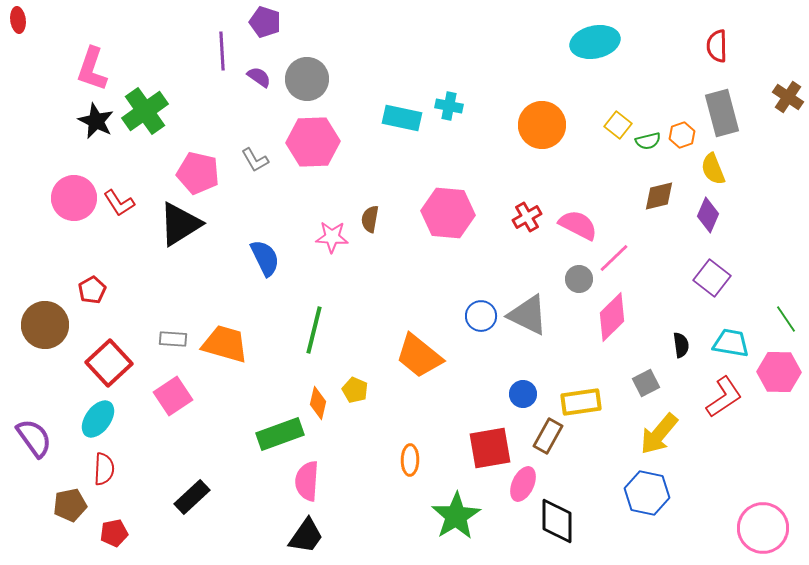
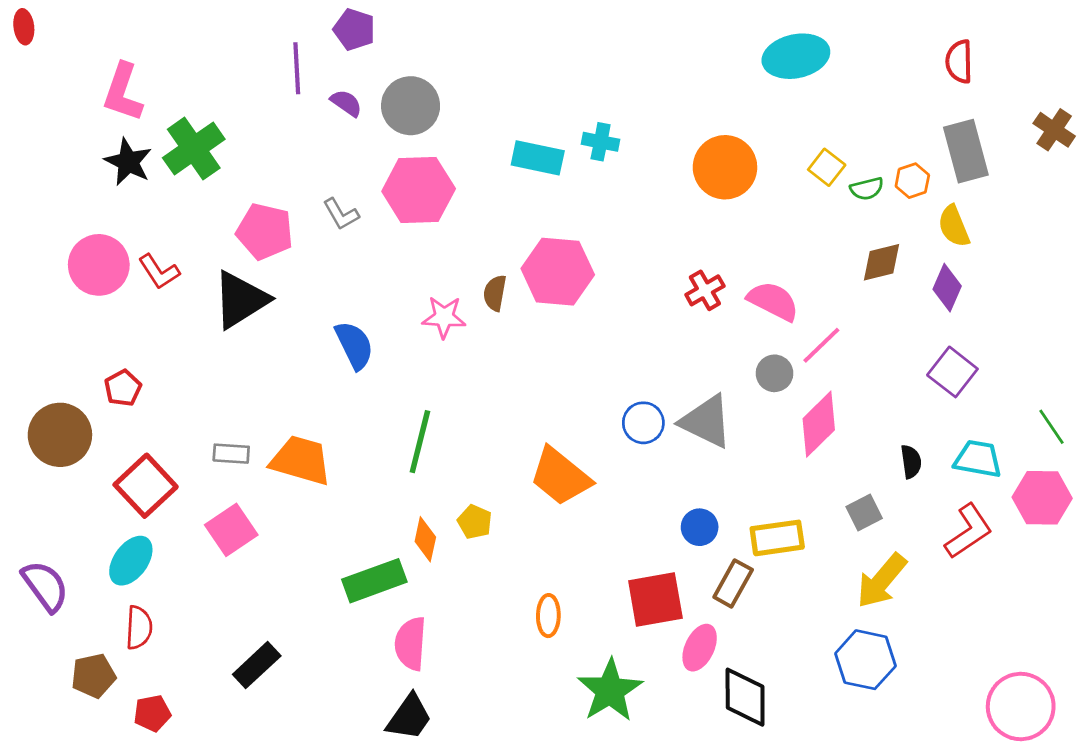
pink hexagon: (448, 213) -> (558, 272), moved

